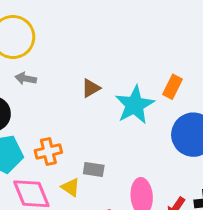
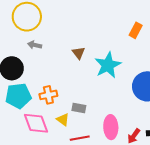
orange rectangle: (172, 87) -> (136, 30), moved
brown triangle: (91, 88) -> (79, 53), turned -40

